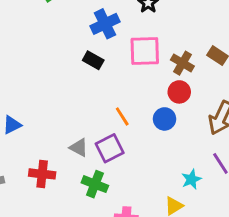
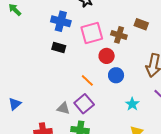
blue cross: (105, 24) -> (61, 21), turned -36
red circle: (179, 92) -> (107, 56), moved
cyan star: (191, 179) -> (132, 104), moved

